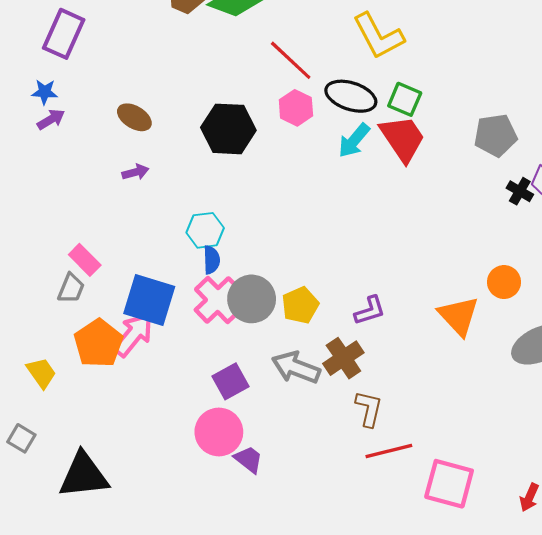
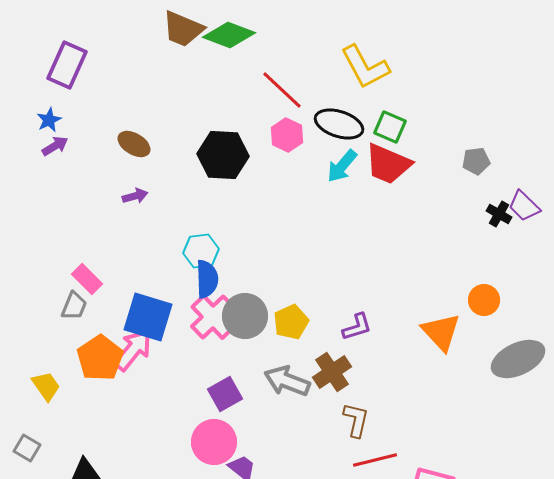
blue star: (45, 92) -> (49, 120), turned -30
gray pentagon: (496, 135) -> (476, 161), size x0.7
red trapezoid: (403, 138) -> (388, 164), turned 147
blue semicircle: (211, 260) -> (207, 279), size x1.4

